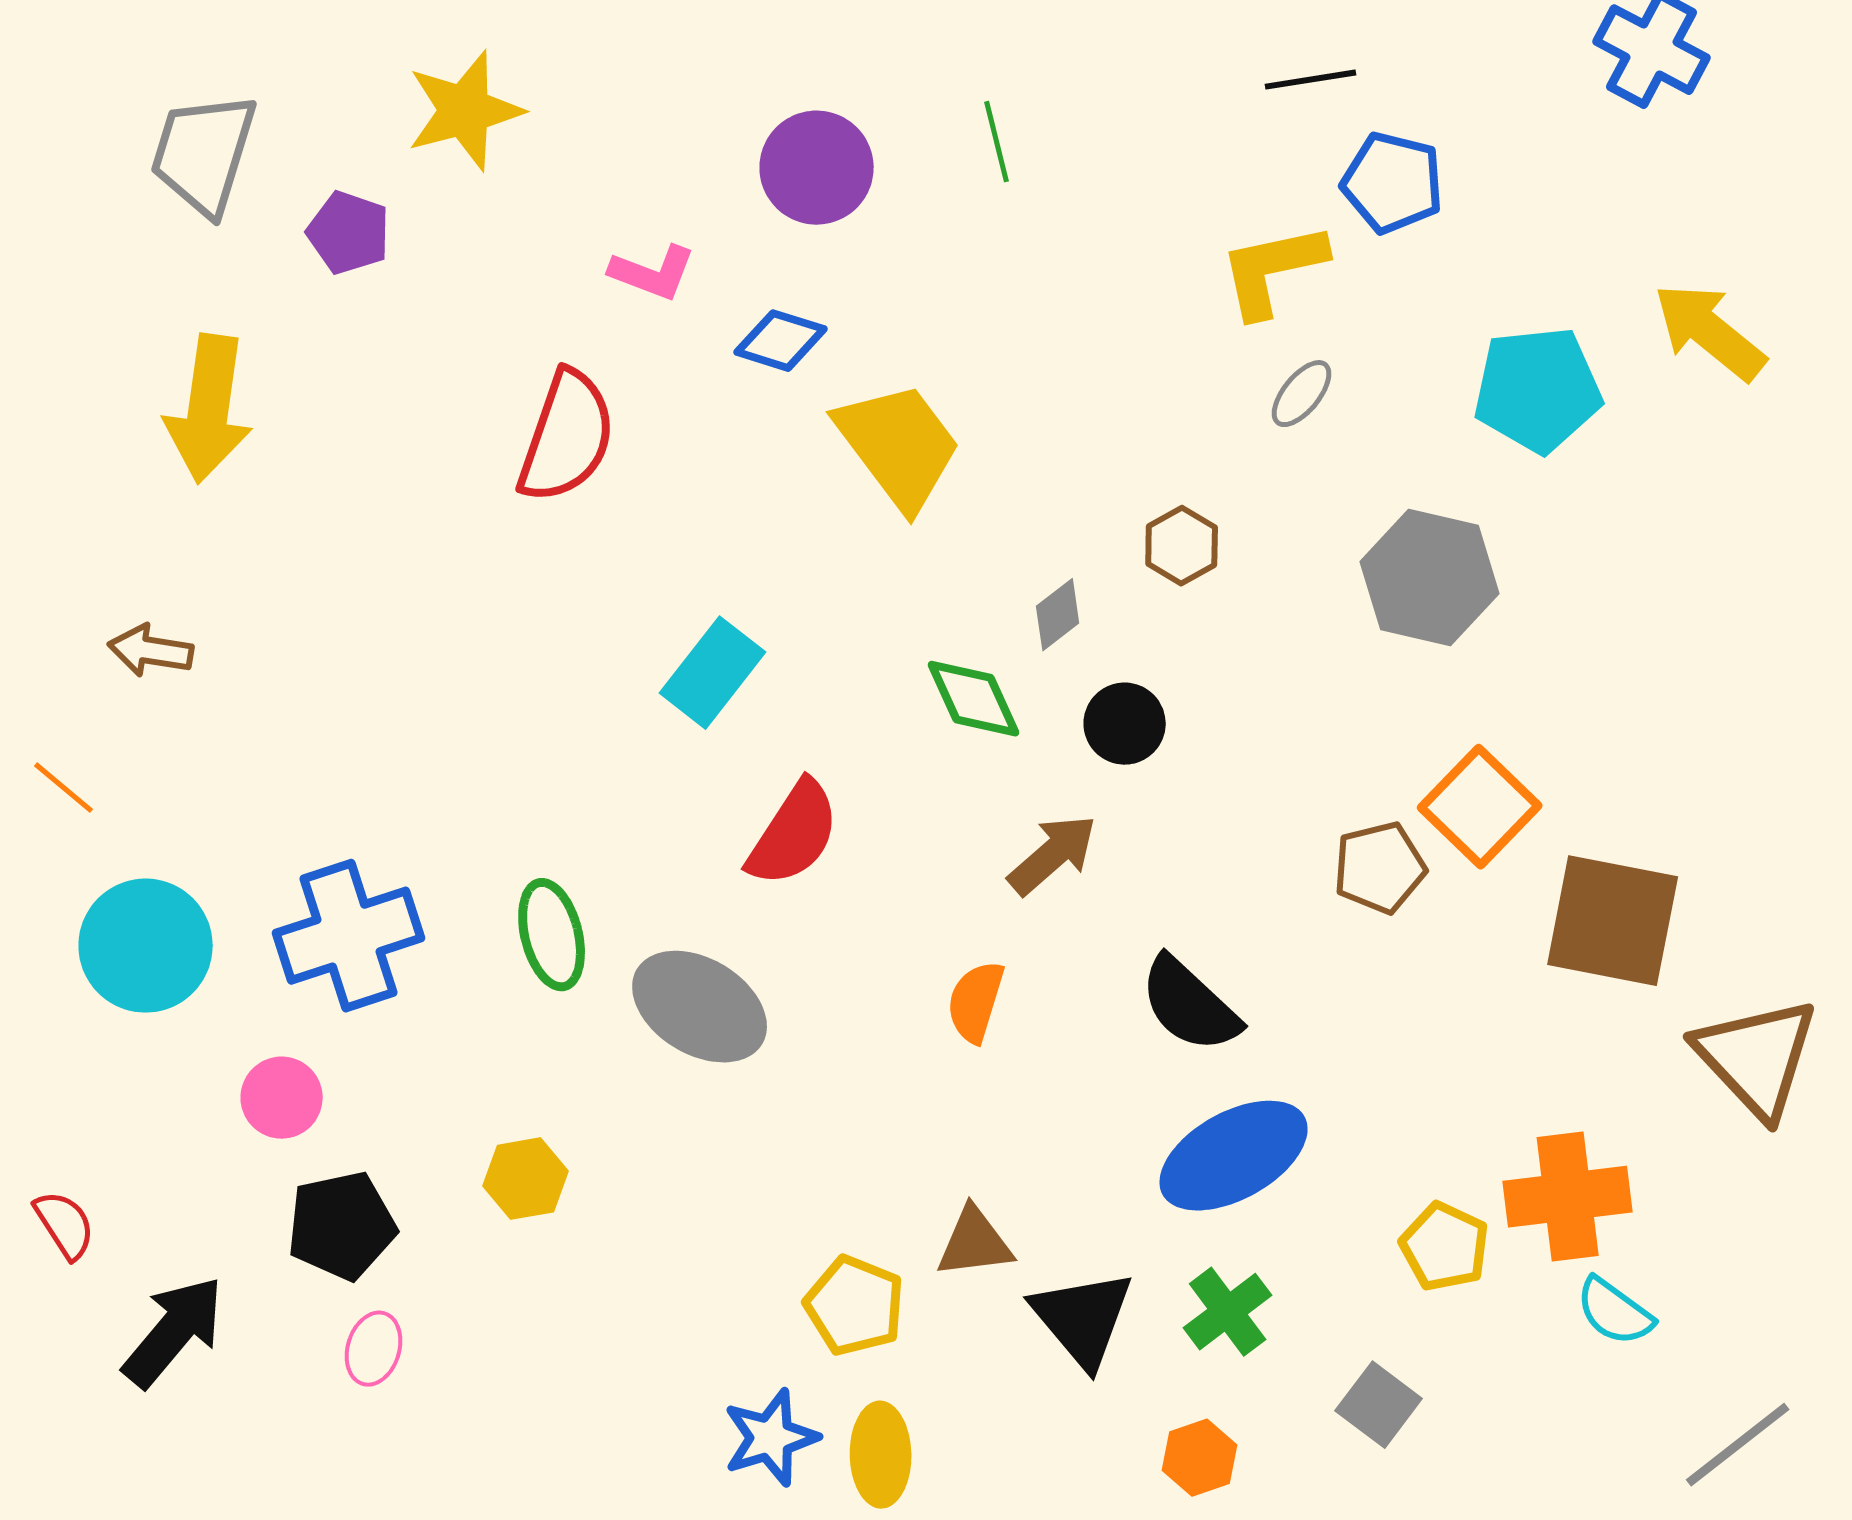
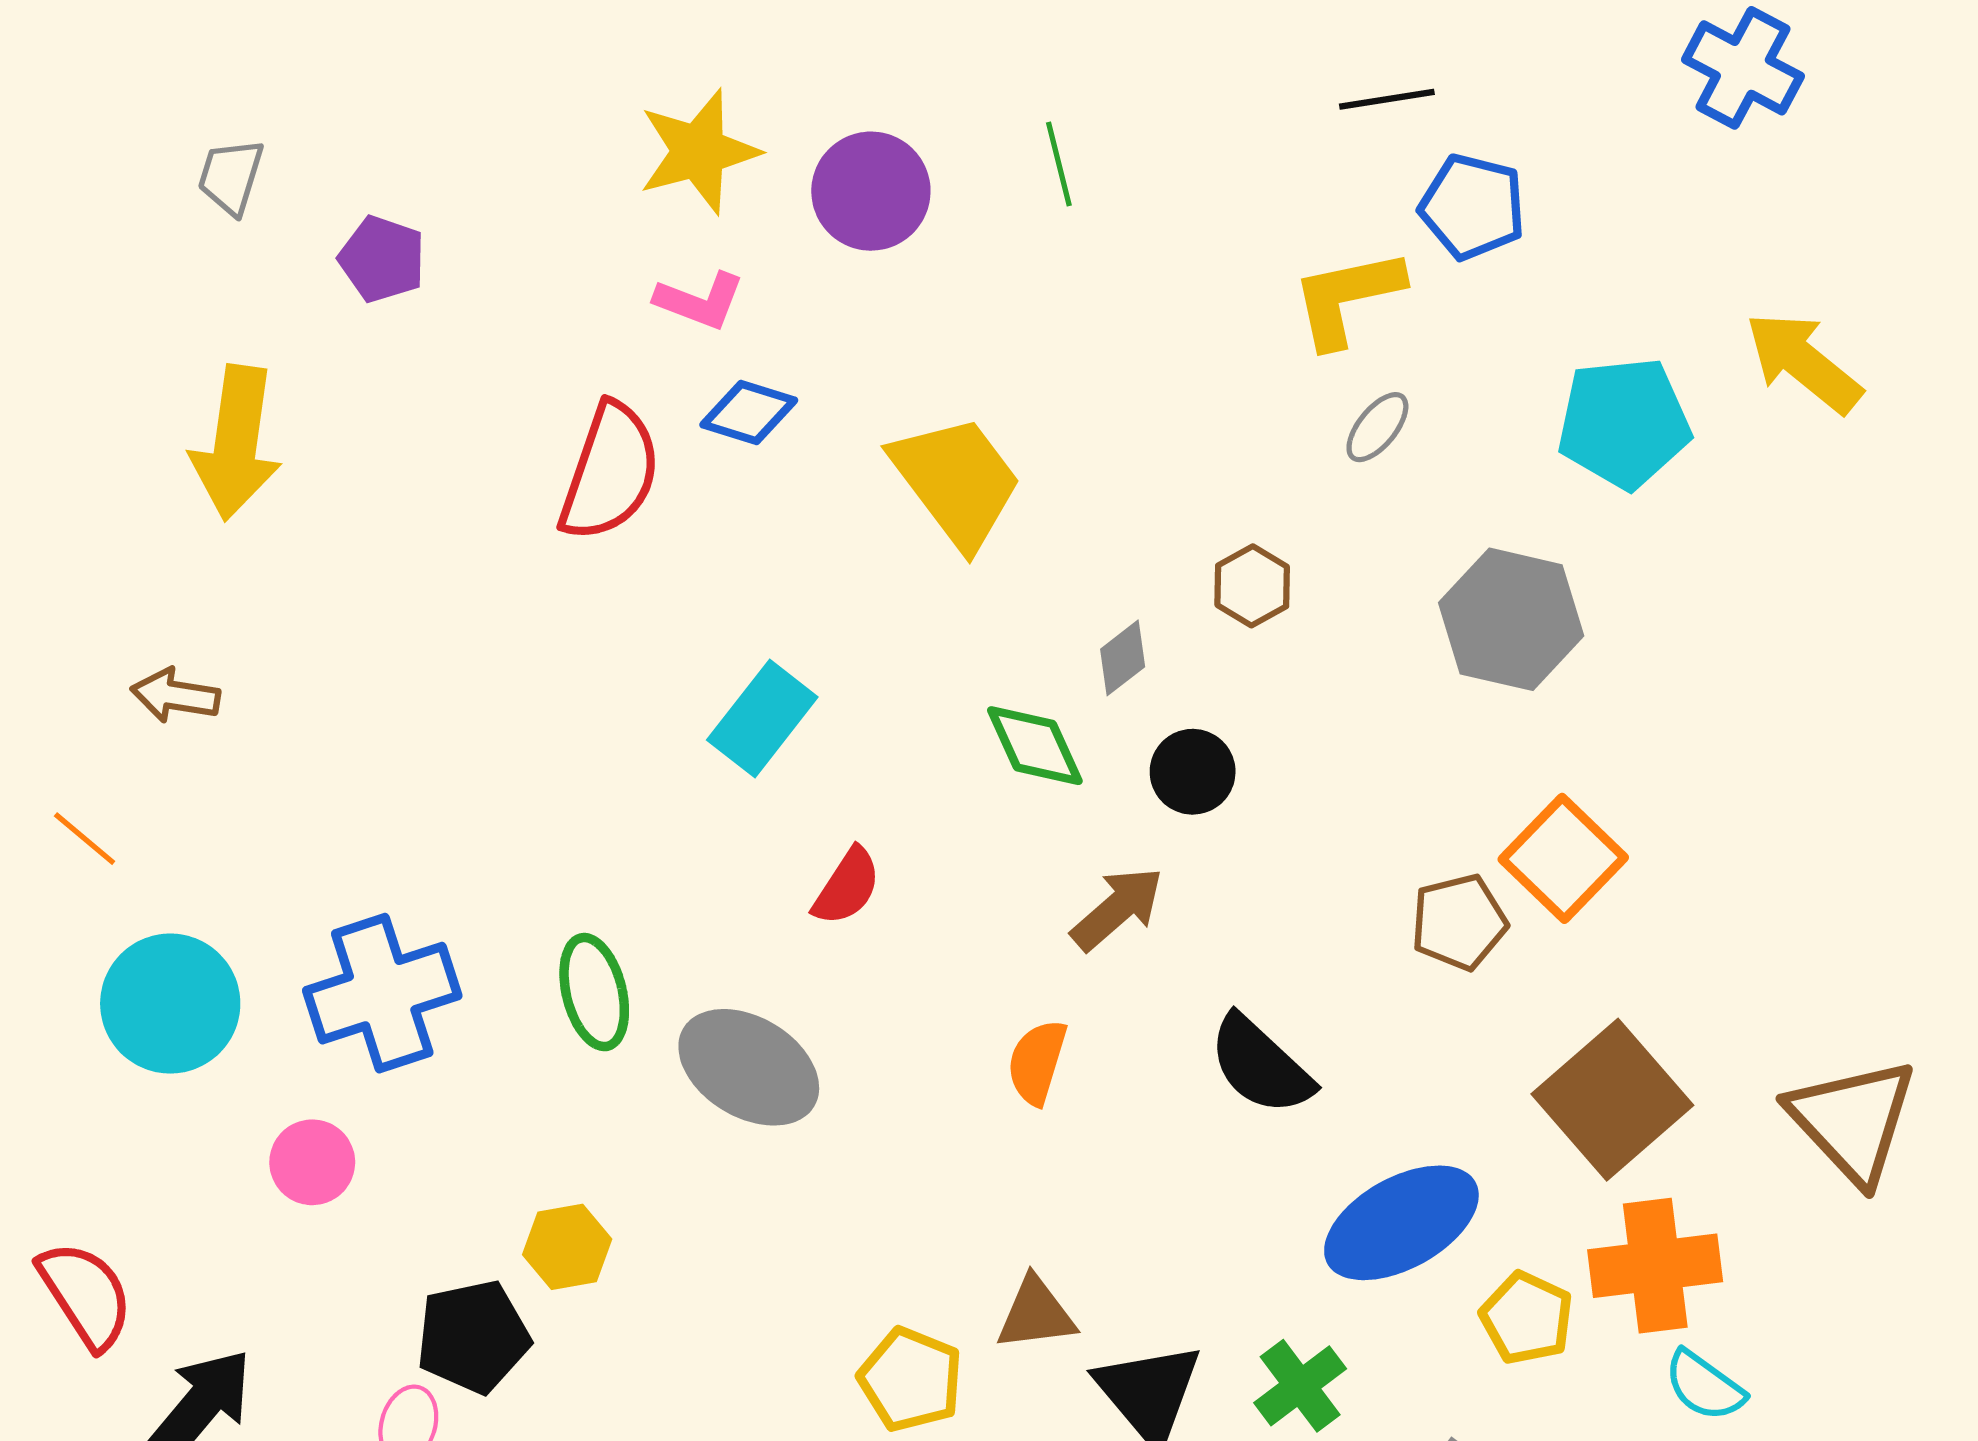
yellow star: (465, 111) -> (699, 151), moved
gray trapezoid: (204, 154) -> (231, 176), size x0.6
blue diamond: (781, 341) -> (749, 412), moved
red semicircle: (794, 834) -> (847, 887), size x0.7
brown square: (1613, 921) -> (1612, 1100), moved, turned 38
blue ellipse: (1234, 1156) -> (1401, 1223), moved
red semicircle: (65, 1225) -> (86, 1295), size x1.5
black pentagon: (342, 1226) -> (473, 1337), moved

